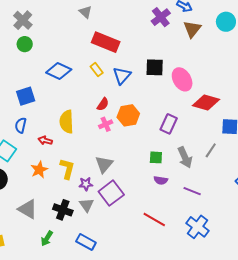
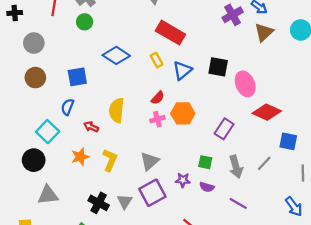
purple star: (86, 184) -> (183, 180), moved
gray triangle: (28, 209) -> (48, 195), moved, turned -45

